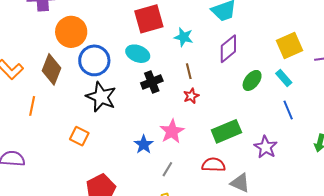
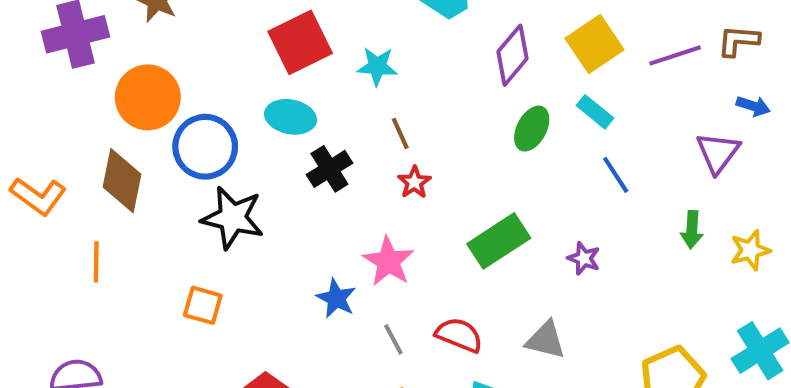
purple diamond: (228, 49) -> (513, 55), moved
purple star: (266, 147) -> (584, 258), size x0.7
red semicircle: (213, 165) -> (459, 335), moved, turned 30
gray line: (167, 169) -> (393, 339), turned -49

